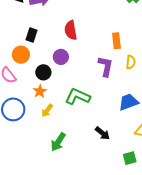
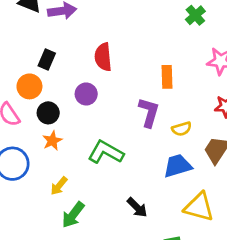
yellow semicircle: (131, 62) -> (182, 129), moved, turned 64
black circle: (43, 72) -> (48, 113), moved
yellow arrow: (47, 111) -> (59, 186), moved

